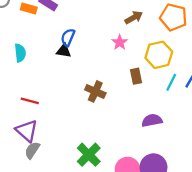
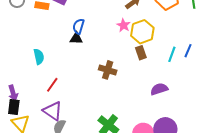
cyan semicircle: (20, 53) -> (39, 57), moved
yellow hexagon: (159, 55) -> (142, 32), moved
red line: (30, 101) -> (52, 85), turned -63

